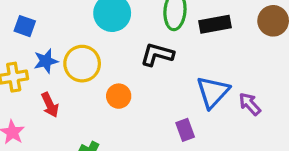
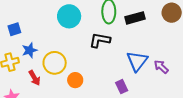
blue square: (25, 26) -> (14, 29), turned -32
yellow circle: (82, 64) -> (55, 63), moved
orange circle: (119, 96) -> (75, 80), moved

